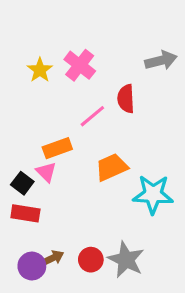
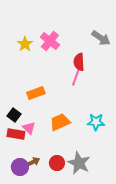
gray arrow: (161, 60) -> (101, 38), turned 48
pink line: (92, 116) -> (76, 77), moved, turned -30
orange trapezoid: (112, 167) -> (60, 122), moved
pink triangle: (46, 172) -> (29, 128), moved
cyan star: (153, 194) -> (96, 122), size x0.7

